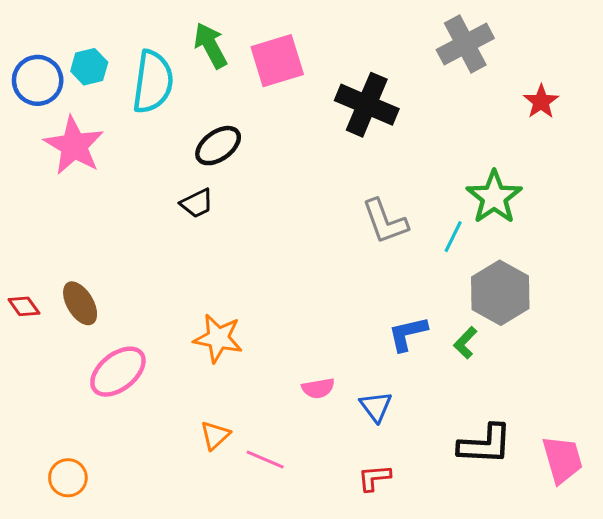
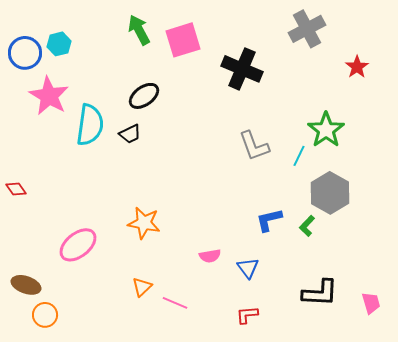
cyan semicircle: (153, 82) -> (90, 125), moved
brown ellipse: (80, 303) -> (26, 285), moved, turned -40
red diamond: (24, 306) -> (16, 189), moved
pink trapezoid: (562, 460) -> (371, 303), size x0.7

